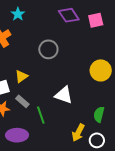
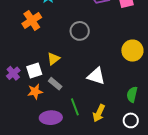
green line: (41, 115) -> (75, 107), moved
yellow arrow: (78, 133) -> (99, 113), moved

